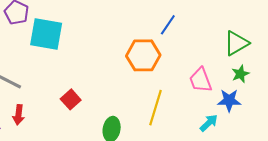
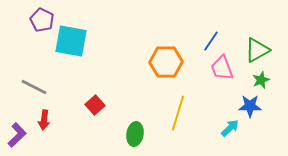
blue line: (168, 25) -> (211, 41), moved
pink trapezoid: (201, 80) -> (222, 68), moved

